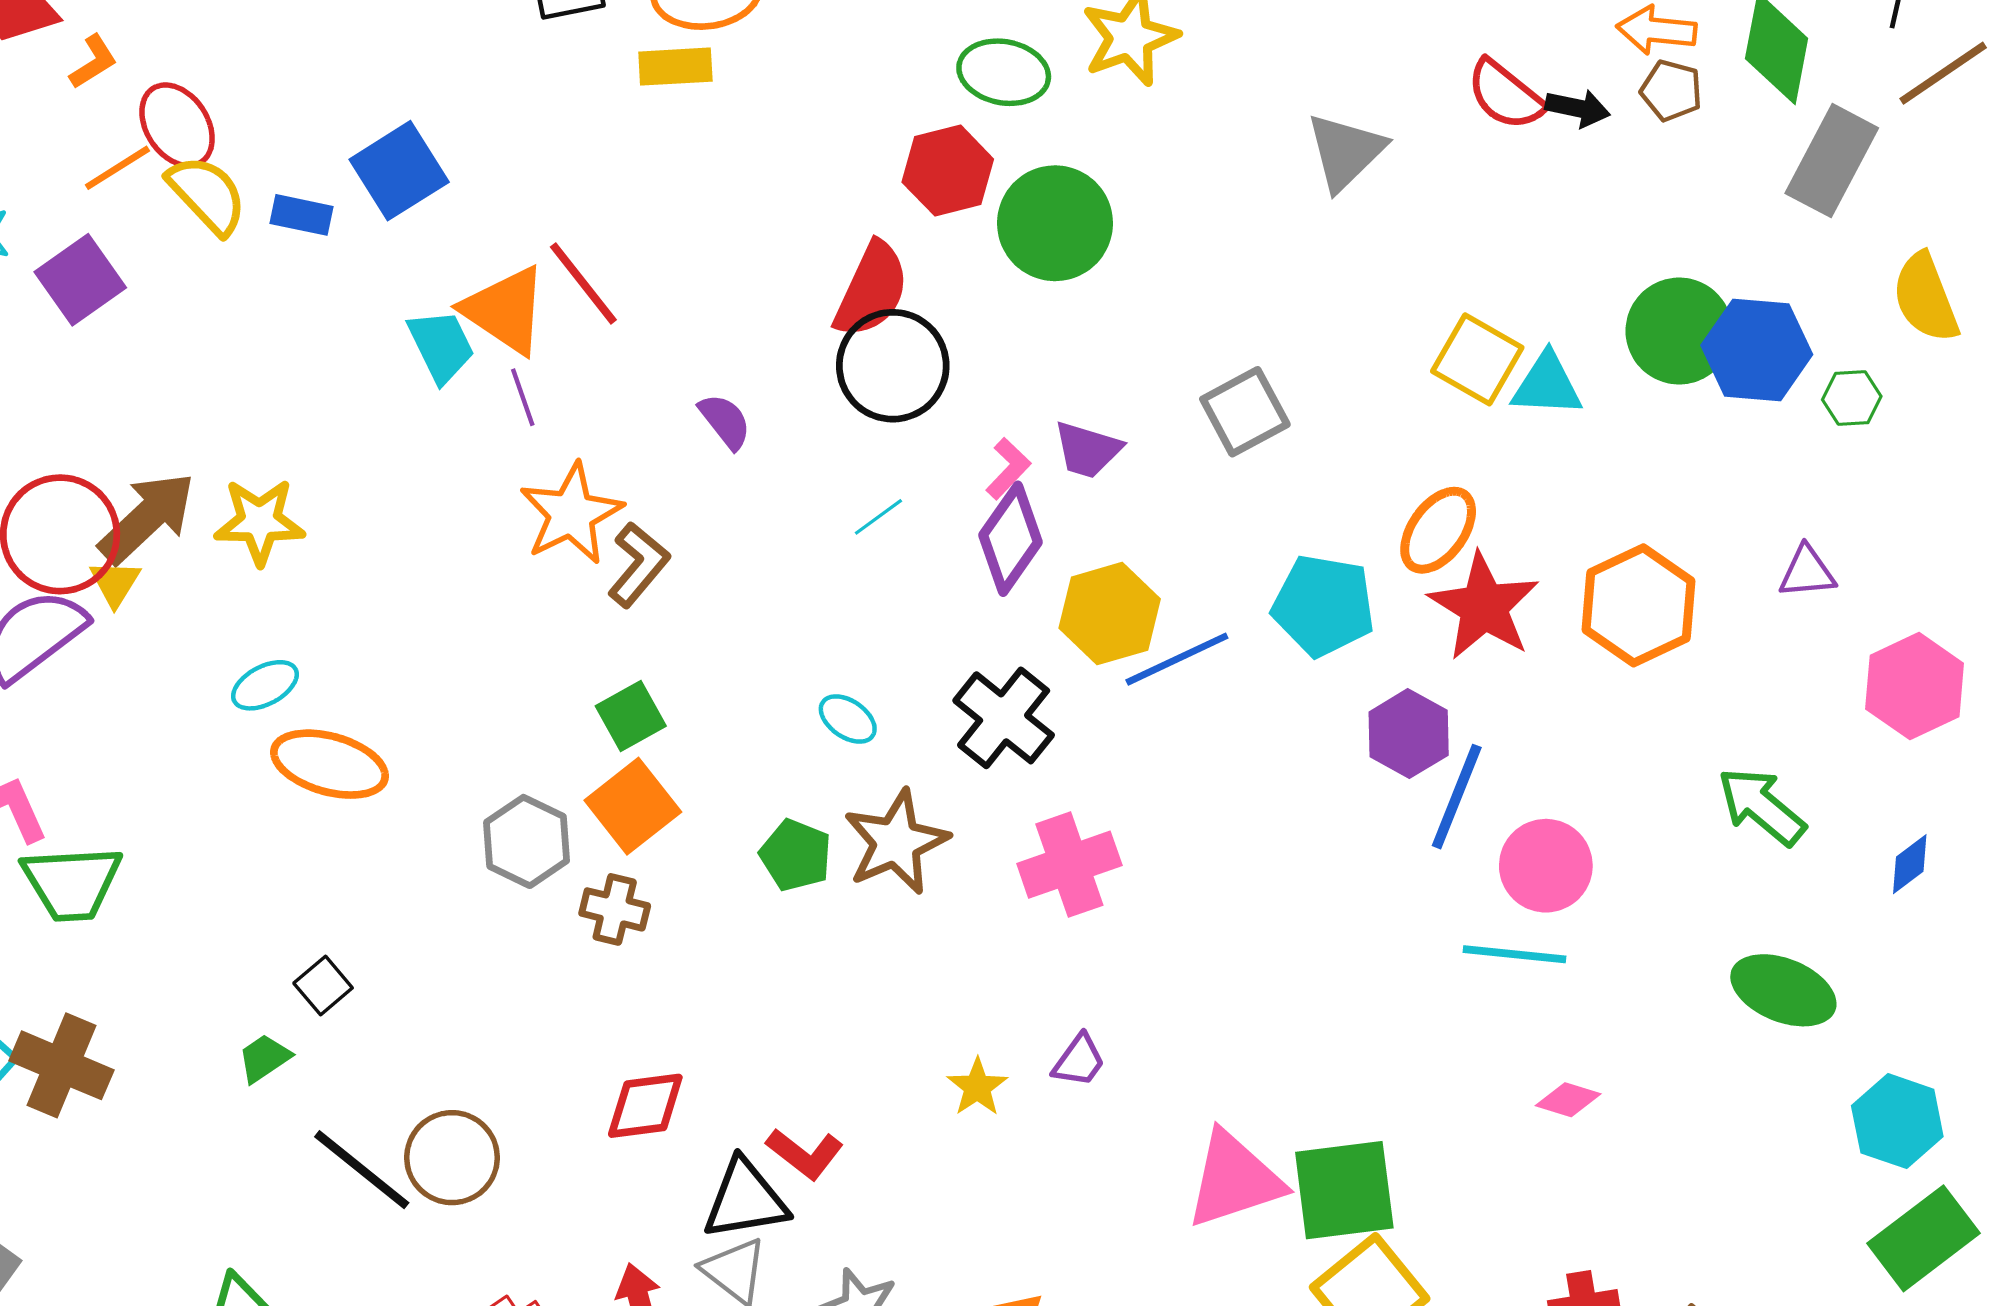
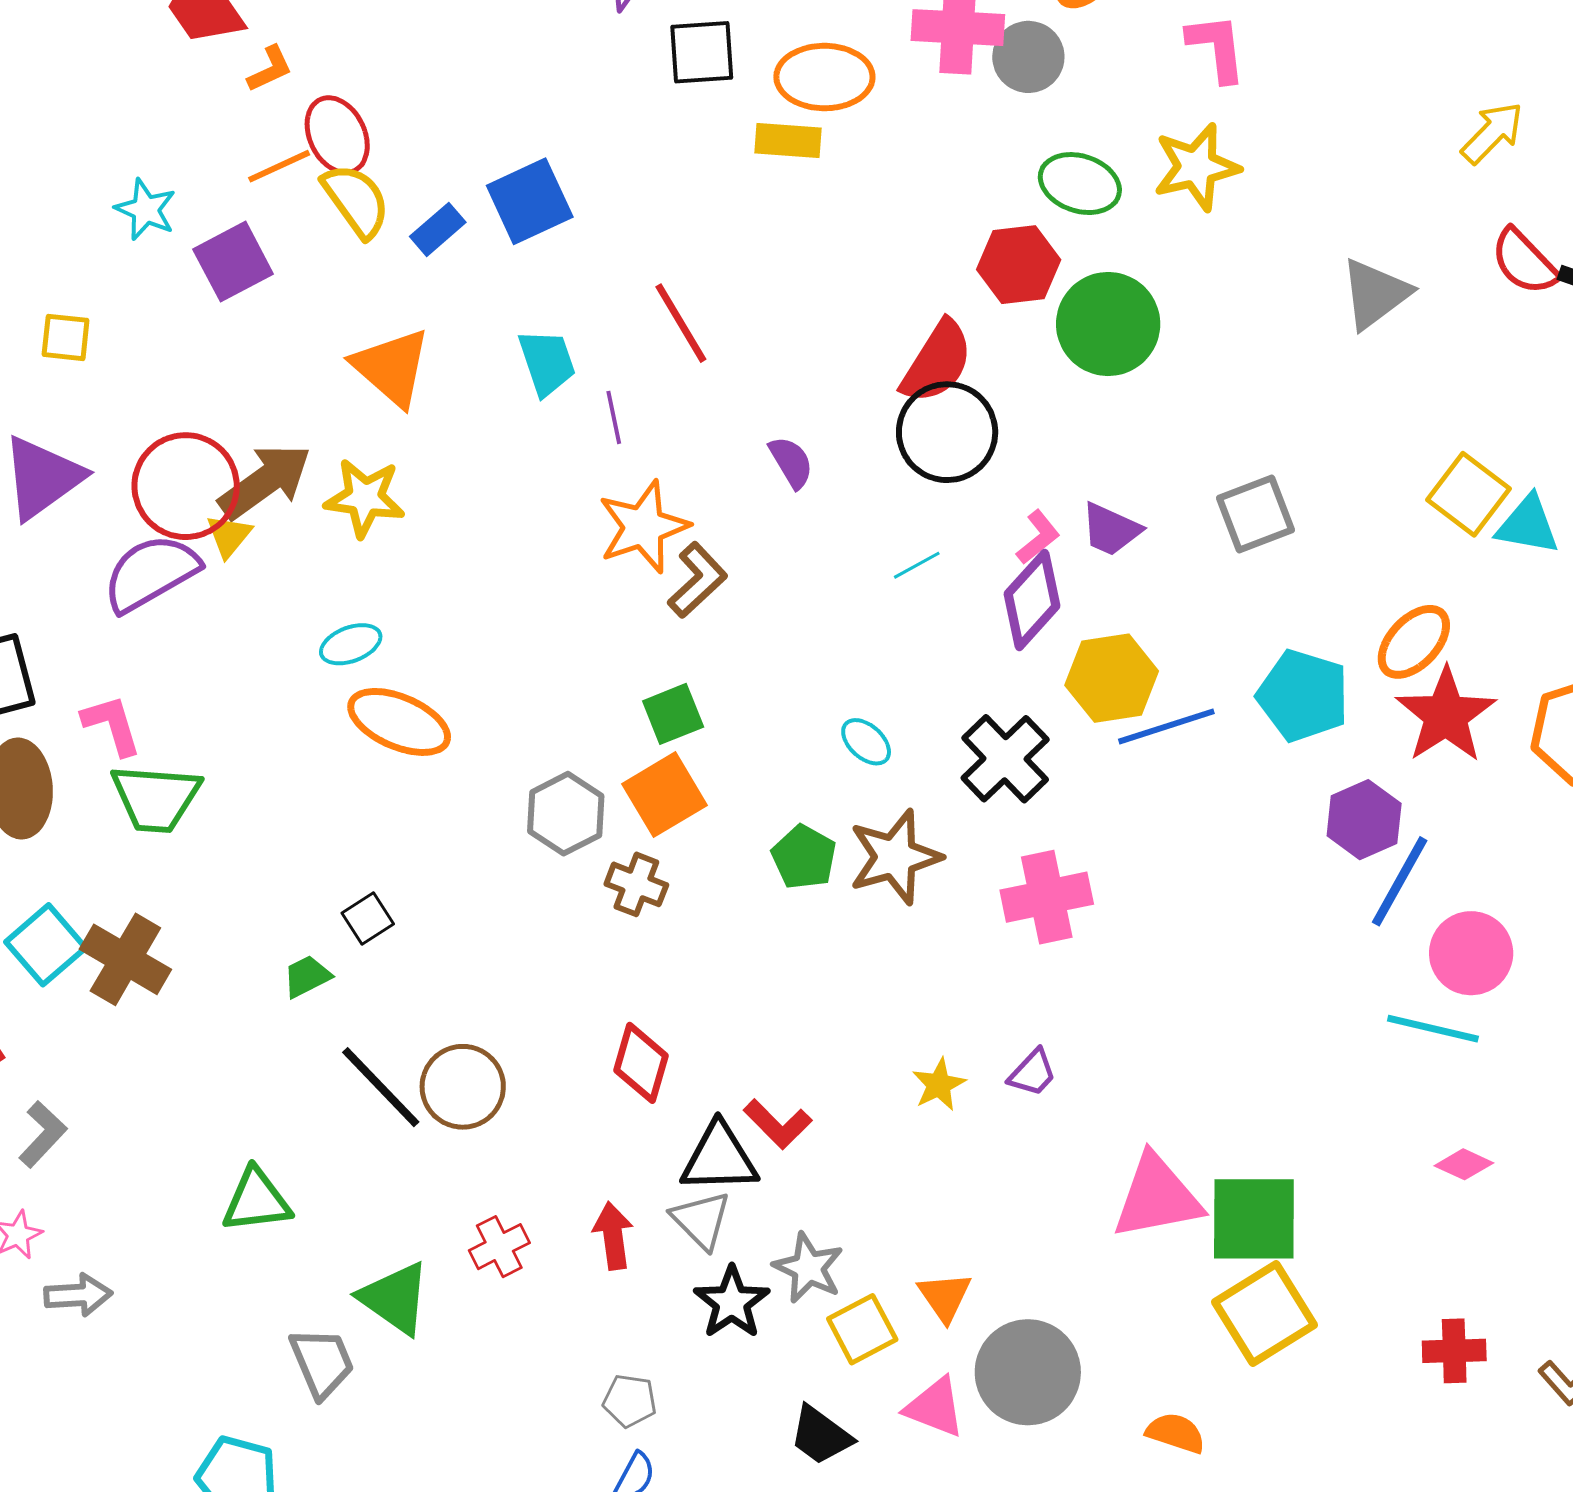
blue rectangle: (302, 215) -> (438, 229), turned -60
orange triangle: (505, 310) -> (392, 367), moved
red diamond: (645, 1106) -> (641, 1063), turned -74

